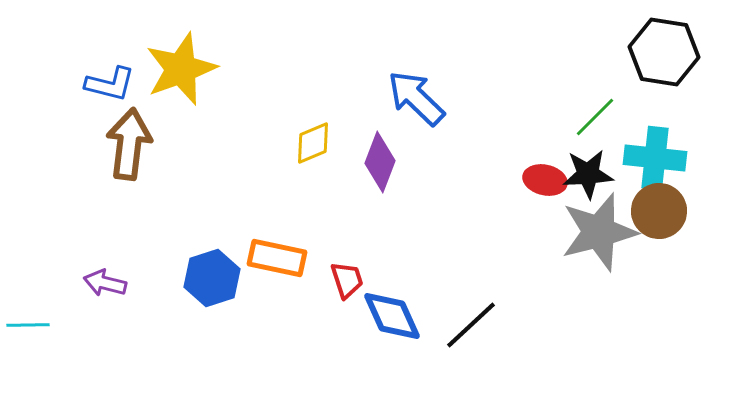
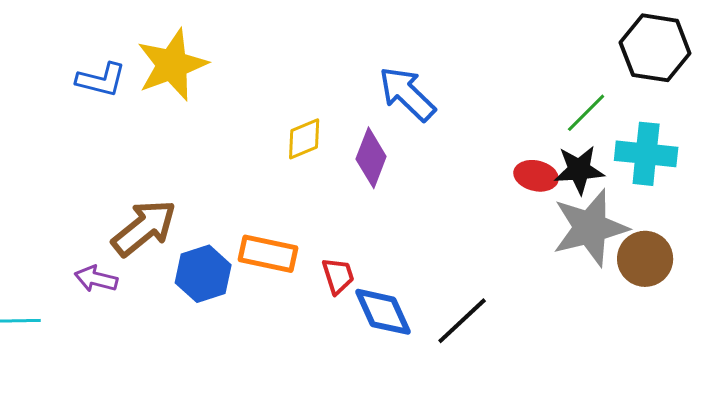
brown arrow: (129, 144) -> (144, 228), moved, turned 44
brown circle: (659, 211) -> (645, 259), moved

